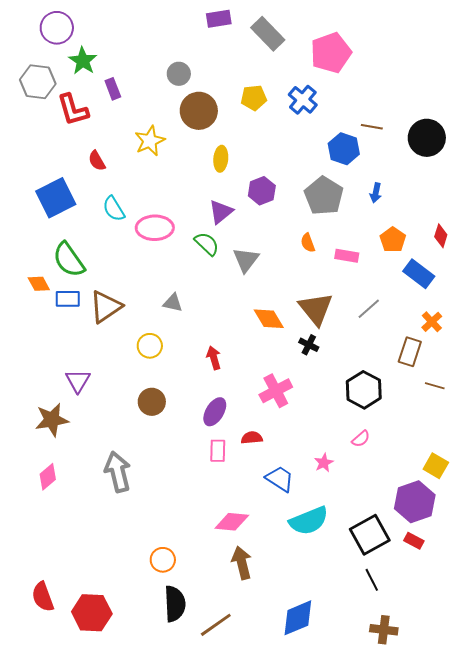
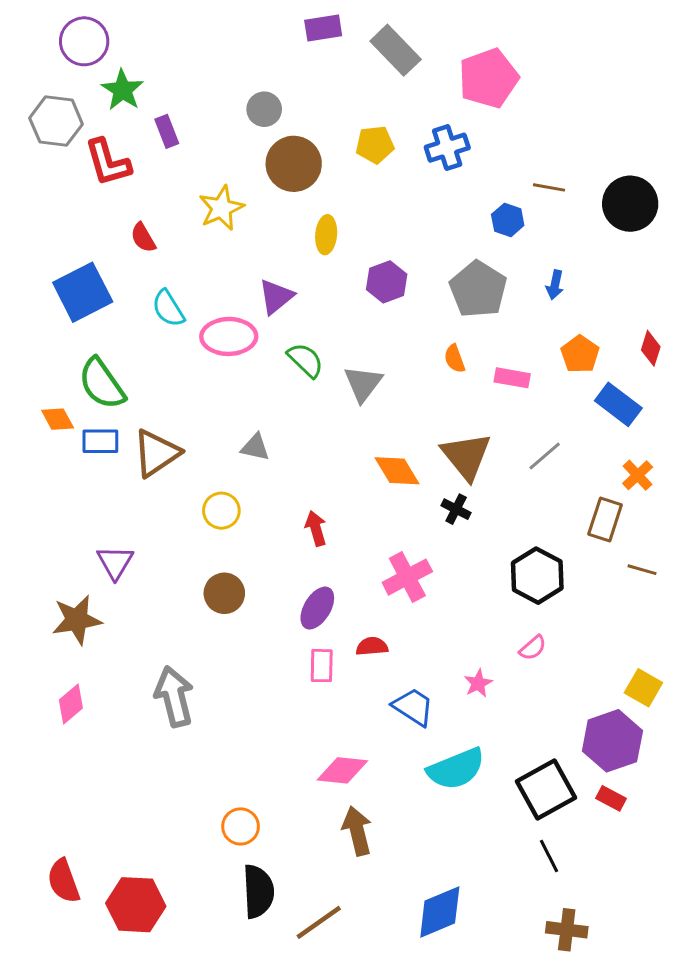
blue cross: (303, 100) -> (447, 148), turned 32
blue hexagon: (344, 149) -> (508, 220), size x0.7
purple triangle: (221, 212) -> (276, 297), moved

